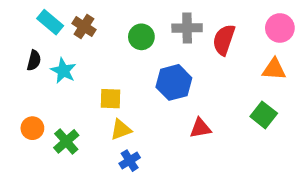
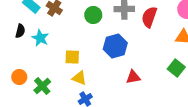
yellow triangle: (121, 130) -> (79, 78), turned 42

